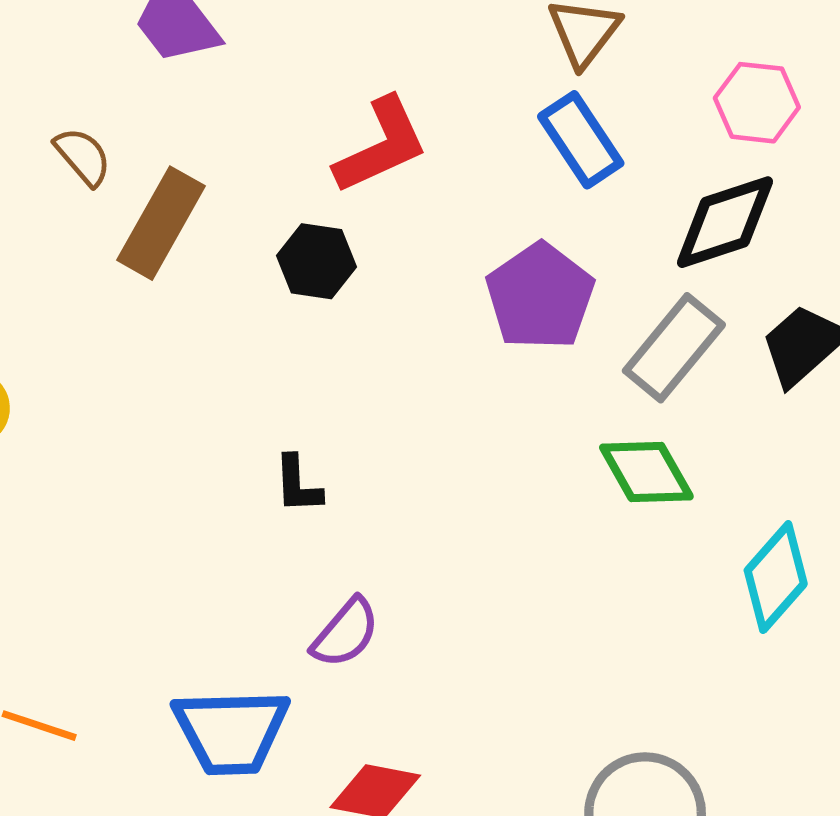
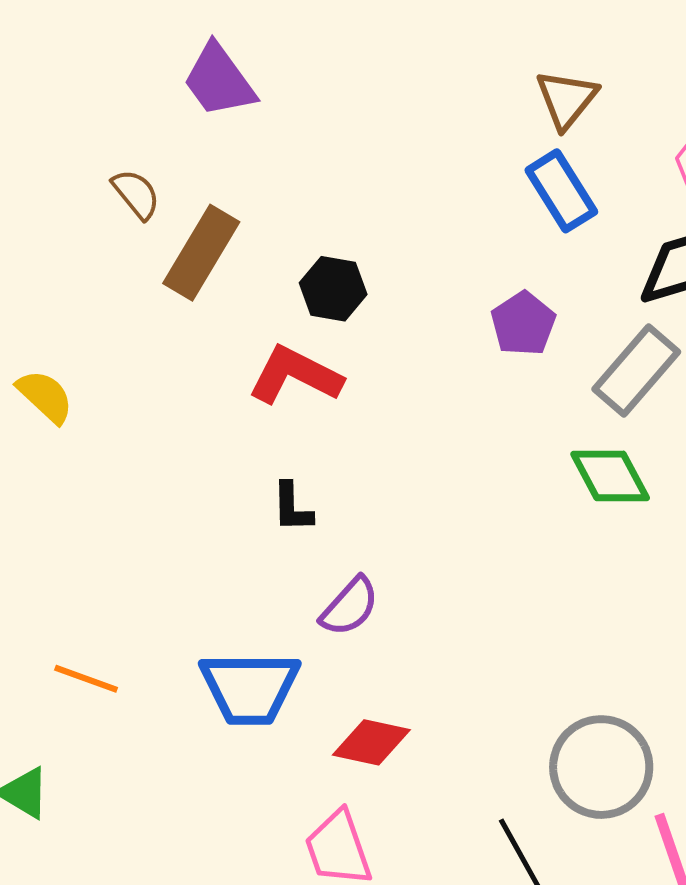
red L-shape: (381, 146) -> (295, 375), moved, turned -130
purple pentagon: (540, 296) -> (523, 324), size x0.7
black L-shape: (298, 484) -> (292, 507), moved

